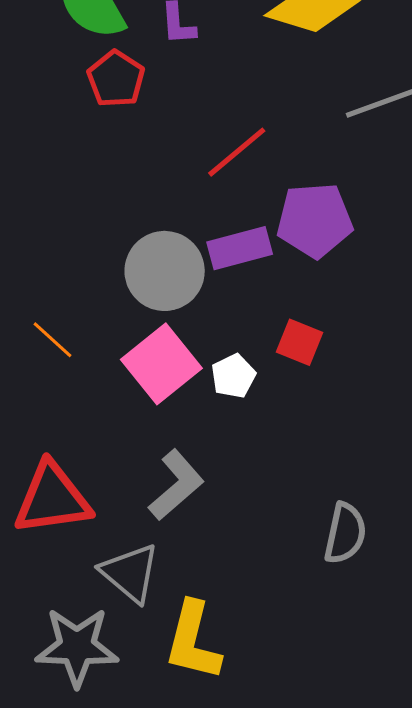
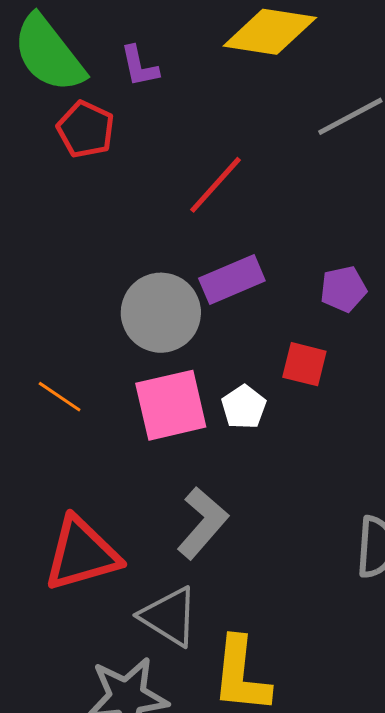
purple pentagon: (315, 220) -> (343, 289), moved, size x0.6
pink square: (161, 364) -> (171, 405), turned 34

